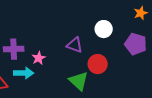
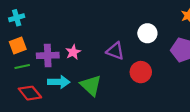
pink star: (39, 58) -> (73, 52), moved
green triangle: (79, 81) -> (91, 85), moved

